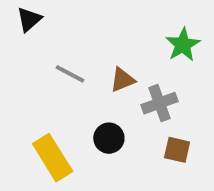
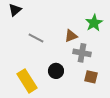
brown triangle: (123, 80) -> (71, 36), moved
gray cross: (159, 103) -> (82, 53), turned 30

